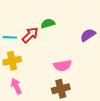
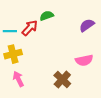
pink semicircle: (63, 66) -> (84, 60), moved
brown cross: (61, 89) -> (62, 80), turned -30

